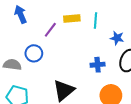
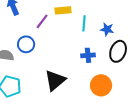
cyan line: (95, 21) -> (84, 23), moved

